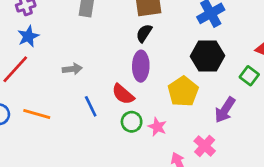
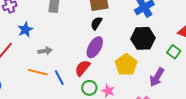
blue star: (28, 36) -> (25, 30), moved
purple ellipse: (141, 66) -> (95, 47), turned 30
red semicircle: (123, 94) -> (82, 68), turned 90
orange line: (37, 114) -> (38, 72), moved

